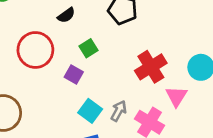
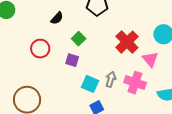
red circle: (35, 50) -> (40, 49), size x0.7

